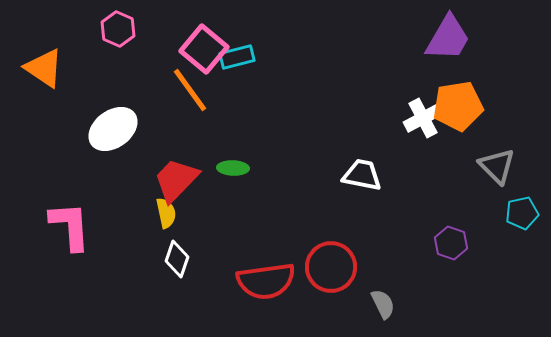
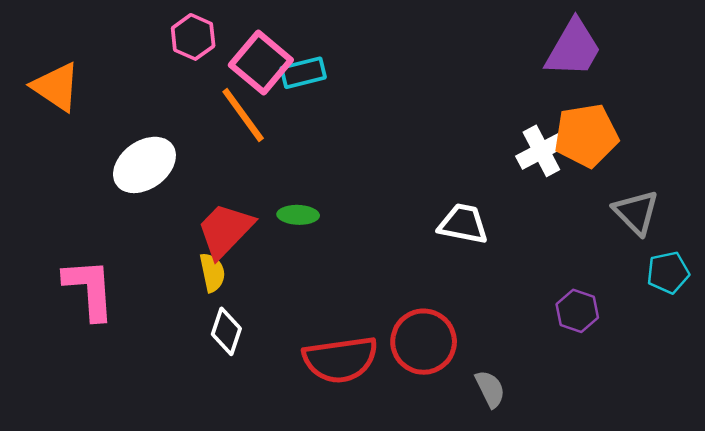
pink hexagon: (118, 29) -> (193, 37), moved

